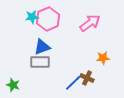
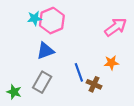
pink arrow: (90, 23) -> (116, 27), moved
gray rectangle: (40, 62) -> (42, 82), moved, turned -60
blue line: (73, 83) -> (79, 72), moved, turned -66

